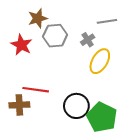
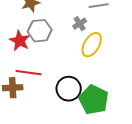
gray hexagon: (55, 36) -> (40, 31), moved
red star: (21, 45) -> (20, 41), moved

